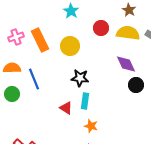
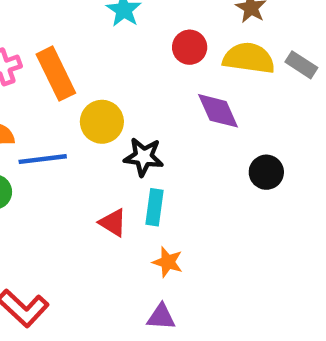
yellow circle: (70, 46) -> (102, 122), moved
purple diamond: (126, 64) -> (218, 111), moved
blue line: (34, 79) -> (43, 159), turned -75

